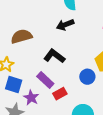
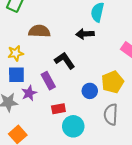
blue square: (14, 84) -> (16, 75), turned -36
red rectangle: (60, 94) -> (58, 109), moved

